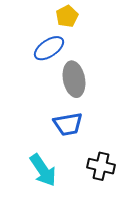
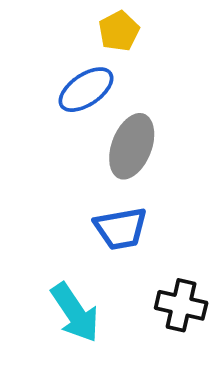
gray ellipse: (74, 79) -> (132, 146), turned 32

